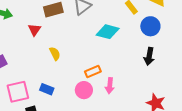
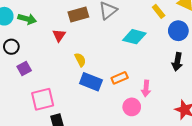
pink arrow: (110, 86) -> (146, 88), moved
blue rectangle: (47, 89) -> (91, 82), moved, size x1.5
pink circle: (84, 90) -> (132, 107), moved

